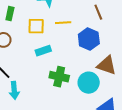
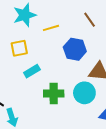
brown line: (98, 12) -> (90, 20), moved
yellow line: (63, 23) -> (51, 28), moved

